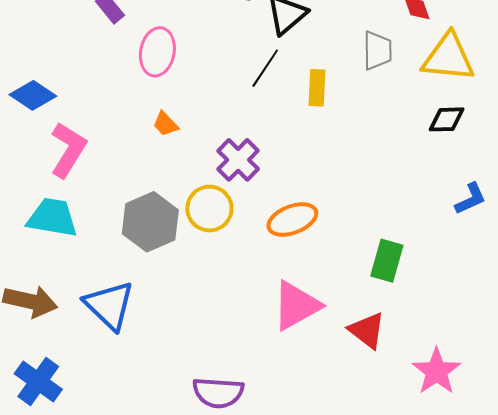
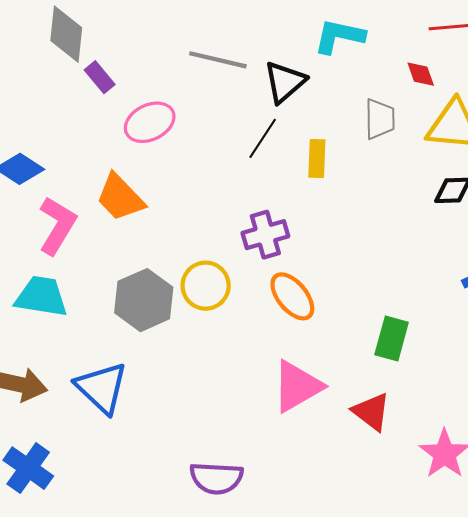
pink ellipse: (157, 52) -> (150, 122), turned 54
orange trapezoid: (165, 124) -> (120, 197), moved, size x1.8
purple cross: (238, 160) -> (265, 235), moved, turned 30
orange ellipse: (292, 220) -> (292, 296), turned 72

